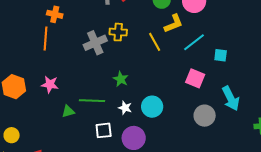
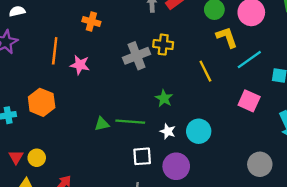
yellow L-shape: (174, 24) -> (227, 37), turned -90
orange line: (45, 39) -> (55, 51), moved
yellow line: (155, 42) -> (205, 71), moved
pink star: (50, 84) -> (80, 65), moved
green triangle: (68, 111) -> (102, 124), moved
gray circle: (205, 116) -> (260, 164), moved

